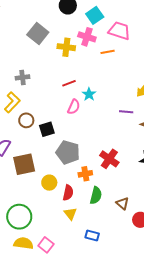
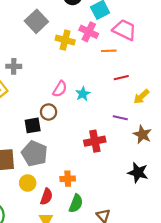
red line: (69, 83) -> (121, 78), moved
pink semicircle: (74, 107) -> (60, 89), moved
brown circle: (26, 120) -> (49, 112), moved
gray pentagon: (68, 152) -> (34, 154), moved
red cross: (109, 159) -> (95, 141), moved, turned 36

